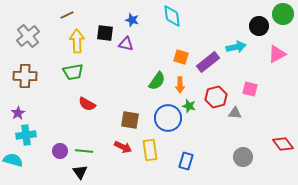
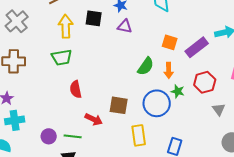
purple triangle: (126, 44) -> (125, 26), moved
red semicircle: (87, 104) -> (76, 89), turned 48
gray triangle: (235, 113) -> (219, 109), moved, turned 48
red arrow: (123, 147) -> (94, 119), moved

